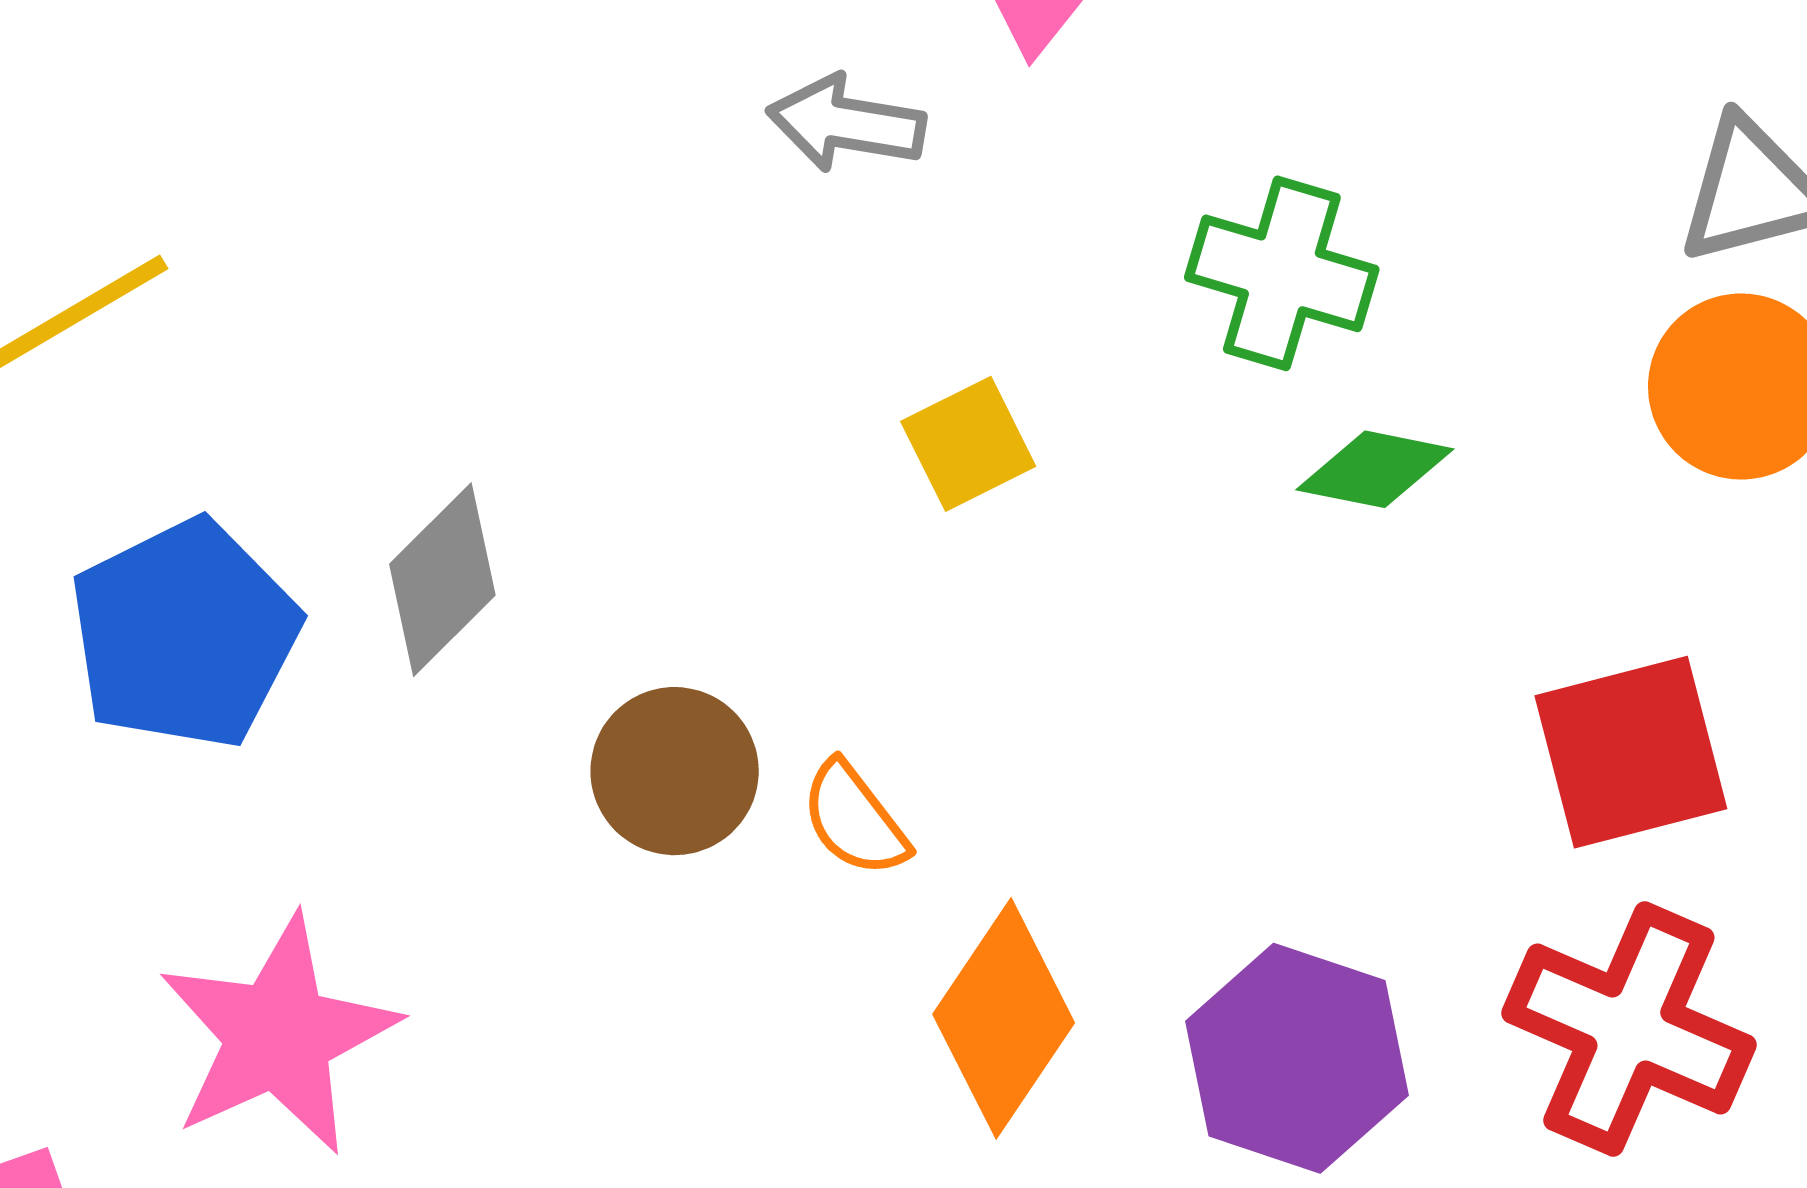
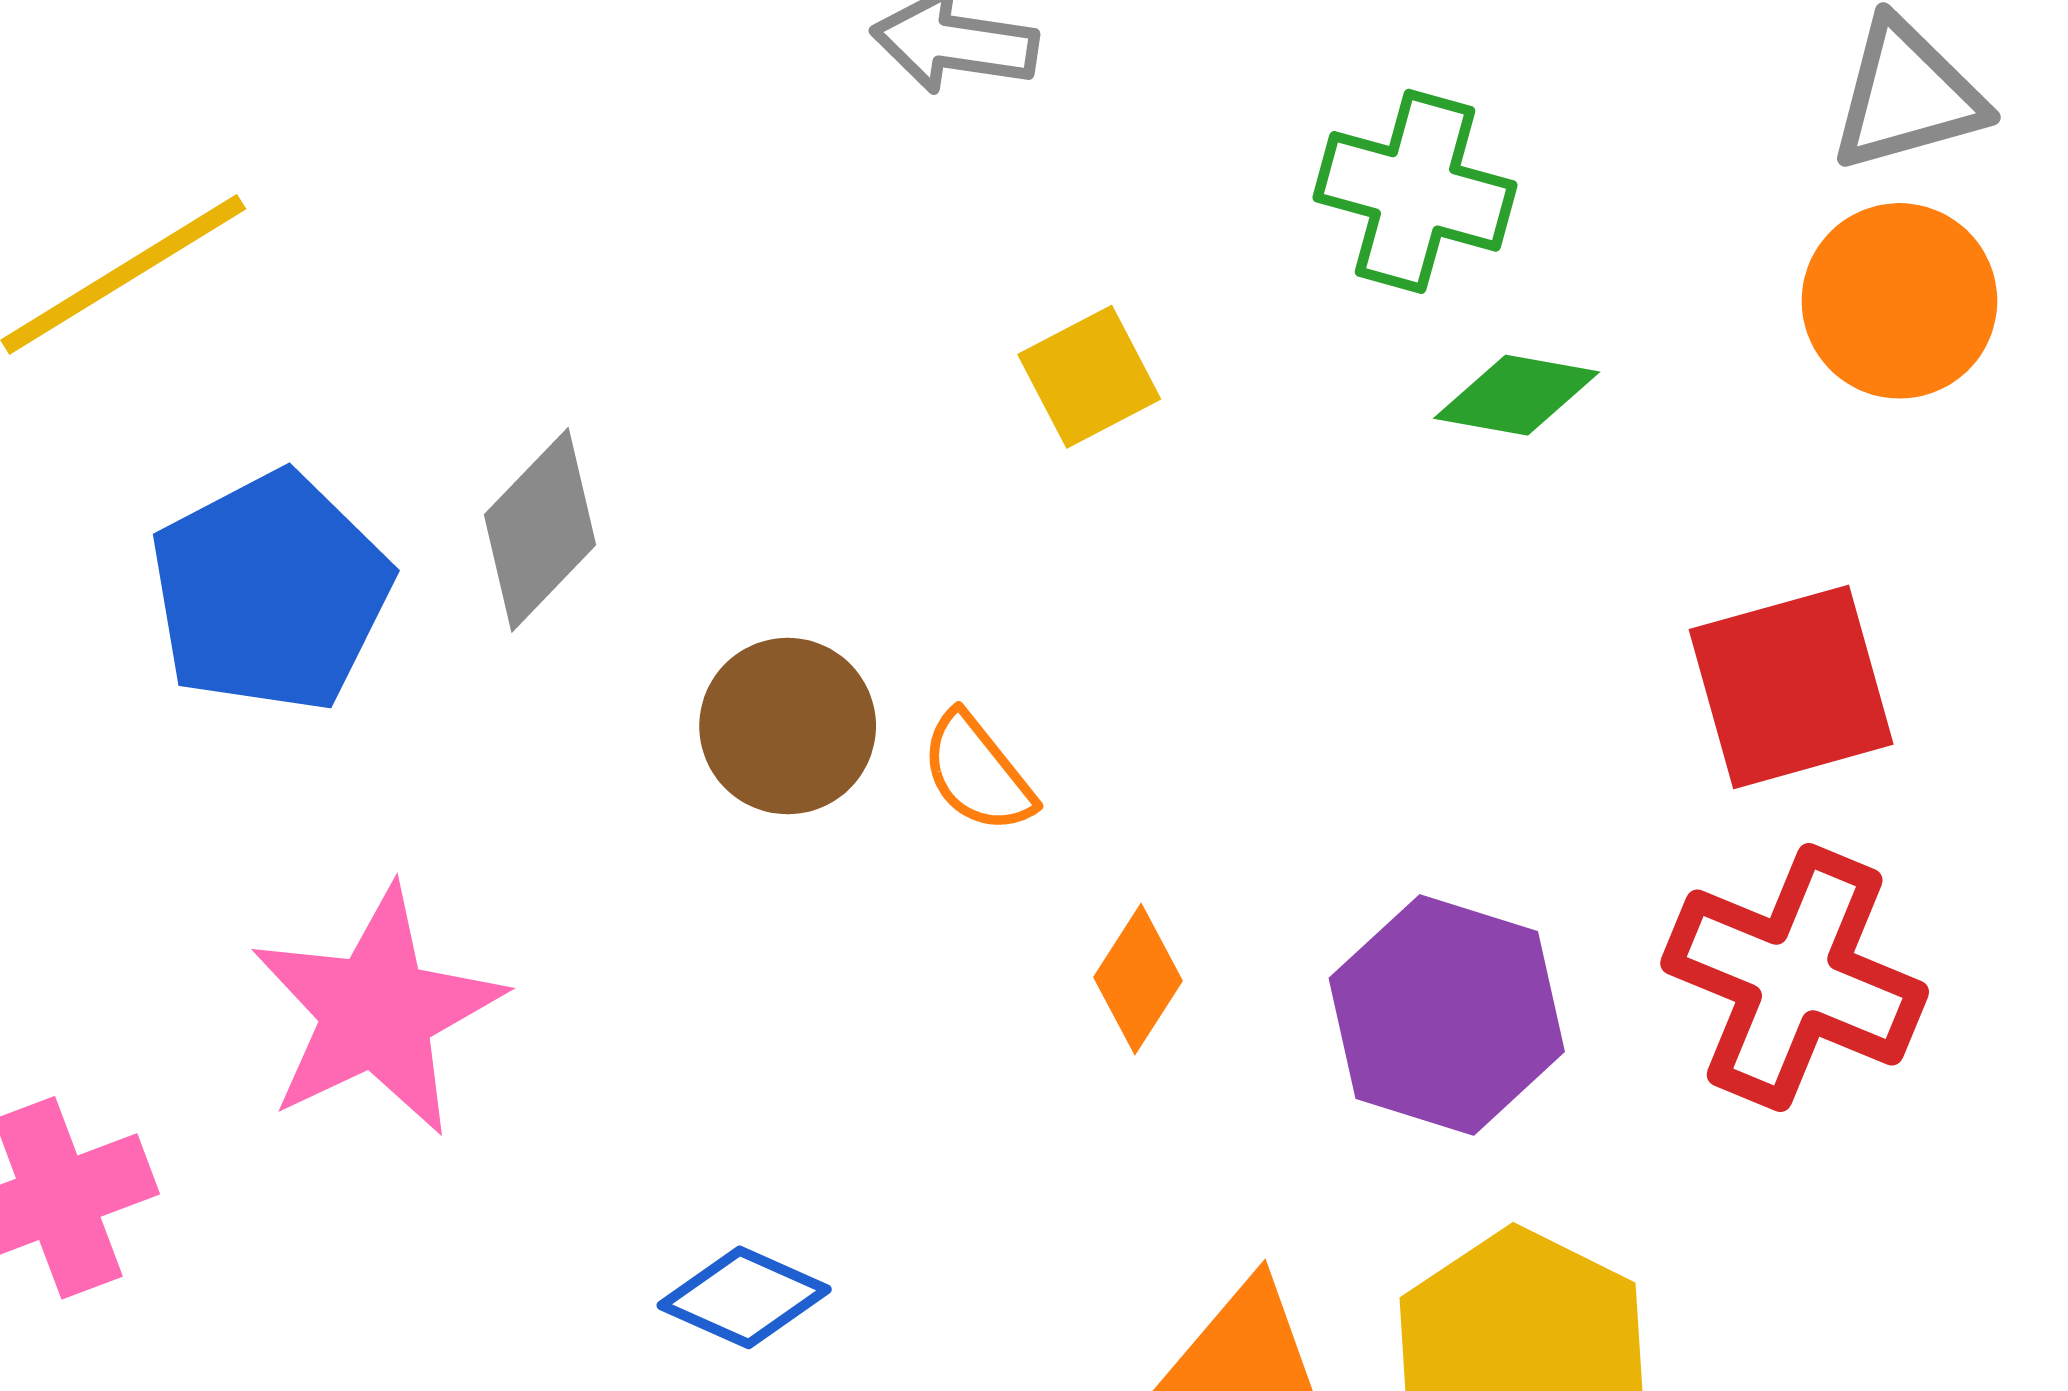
orange diamond: (1004, 1018) -> (1138, 979), size x0.6

